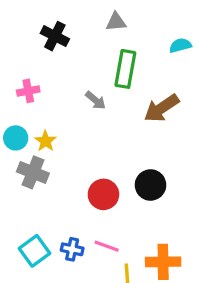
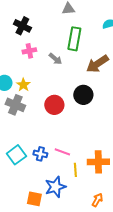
black cross: (55, 36) -> (22, 26), moved
pink cross: (28, 91) -> (29, 51), moved
black circle: (150, 185) -> (83, 95), moved
red circle: (103, 194) -> (54, 105), moved

